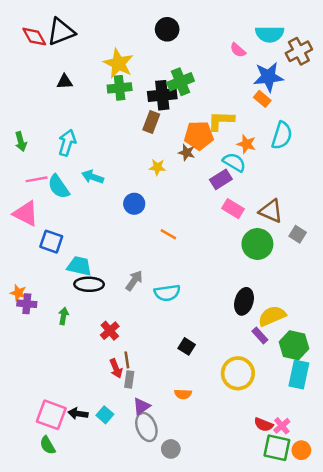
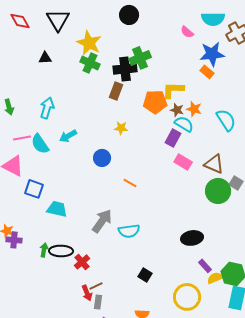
black triangle: (61, 32) -> (58, 20), moved, turned -40
green cross: (120, 88) -> (90, 63), turned 30
cyan semicircle: (282, 135) -> (226, 120), moved, turned -50
brown star: (187, 153) -> (177, 110), moved
cyan arrow: (93, 177) -> (68, 136), turned -48
purple rectangle: (221, 179) -> (173, 138), turned -30
green circle: (257, 244) -> (218, 191), moved
gray arrow: (134, 281) -> (102, 221), size x1.4
black ellipse: (89, 284) -> (61, 251), moved
black ellipse: (244, 301) -> (192, 238), turned 65
yellow semicircle: (272, 316) -> (215, 278), moved, size x0.7
brown line: (127, 360) -> (96, 286), turned 72

